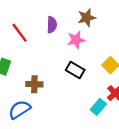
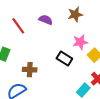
purple semicircle: (52, 25) -> (46, 20), turned -72
pink star: (76, 40) -> (80, 42), moved

